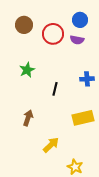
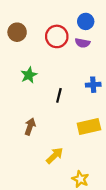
brown circle: (24, 25) -> (17, 32), moved

